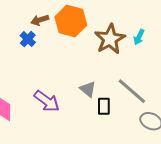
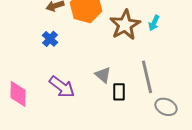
blue cross: (28, 39) -> (50, 39), moved
gray line: (132, 91) -> (147, 77), turned 36

